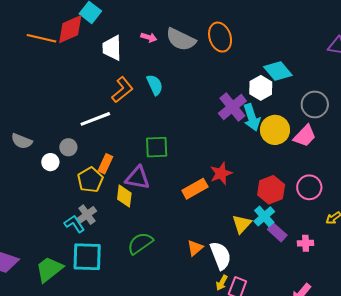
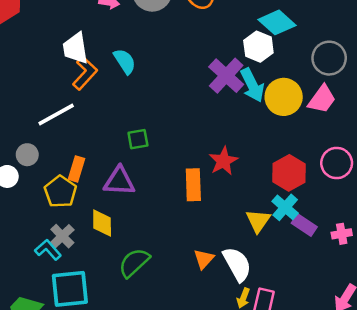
white trapezoid: (112, 48) -> (76, 48), moved
green square: (157, 147) -> (138, 139), size x0.7
orange rectangle: (195, 189) -> (193, 185), turned -55
yellow diamond: (124, 196) -> (102, 223), moved

